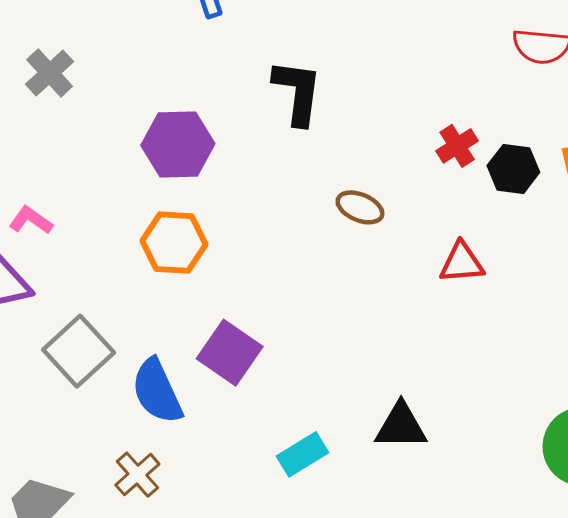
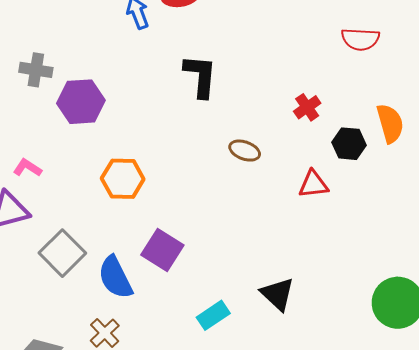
gray cross: (50, 73) -> (36, 70), turned -36
purple hexagon: (178, 144) -> (81, 102), moved
black hexagon: (513, 169) -> (349, 144), moved
black triangle: (401, 426) -> (278, 294), turned 45

